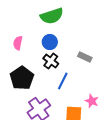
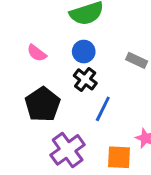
pink semicircle: (18, 43) -> (37, 53), turned -64
gray rectangle: (85, 57) -> (137, 60), moved

